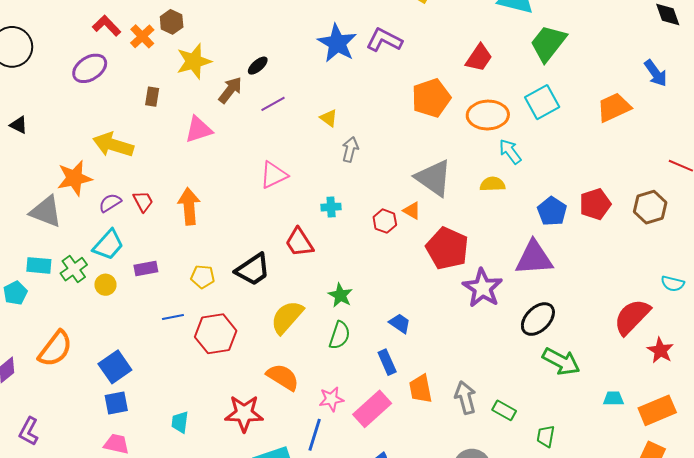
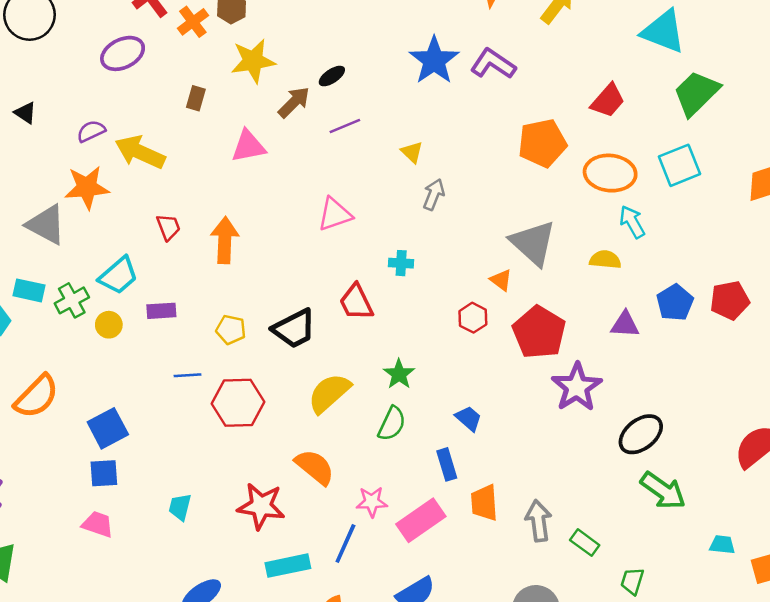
purple semicircle: (110, 203) -> (91, 131), moved
red hexagon: (385, 221) -> (473, 318), moved
purple triangle: (534, 258) -> (625, 324), moved, size x0.6

